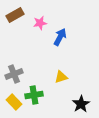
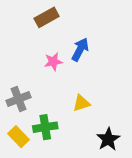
brown rectangle: (15, 15) -> (47, 17), moved
pink star: (40, 23) -> (53, 62), moved

